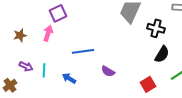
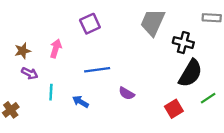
purple square: (58, 13) -> (90, 24), moved
black semicircle: (162, 54) -> (190, 73), size x1.4
purple arrow: (26, 66) -> (30, 73), moved

